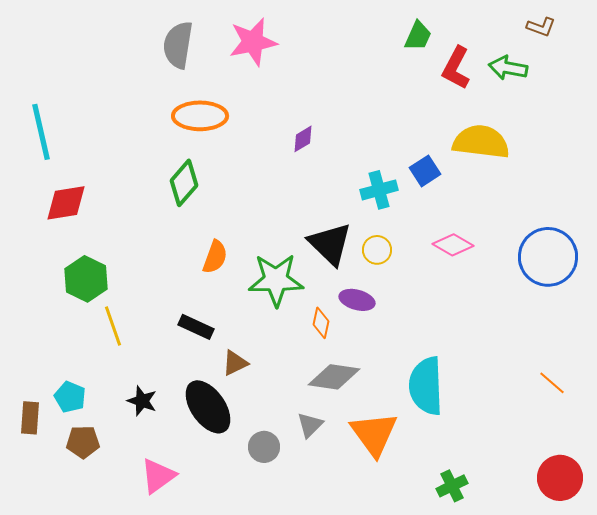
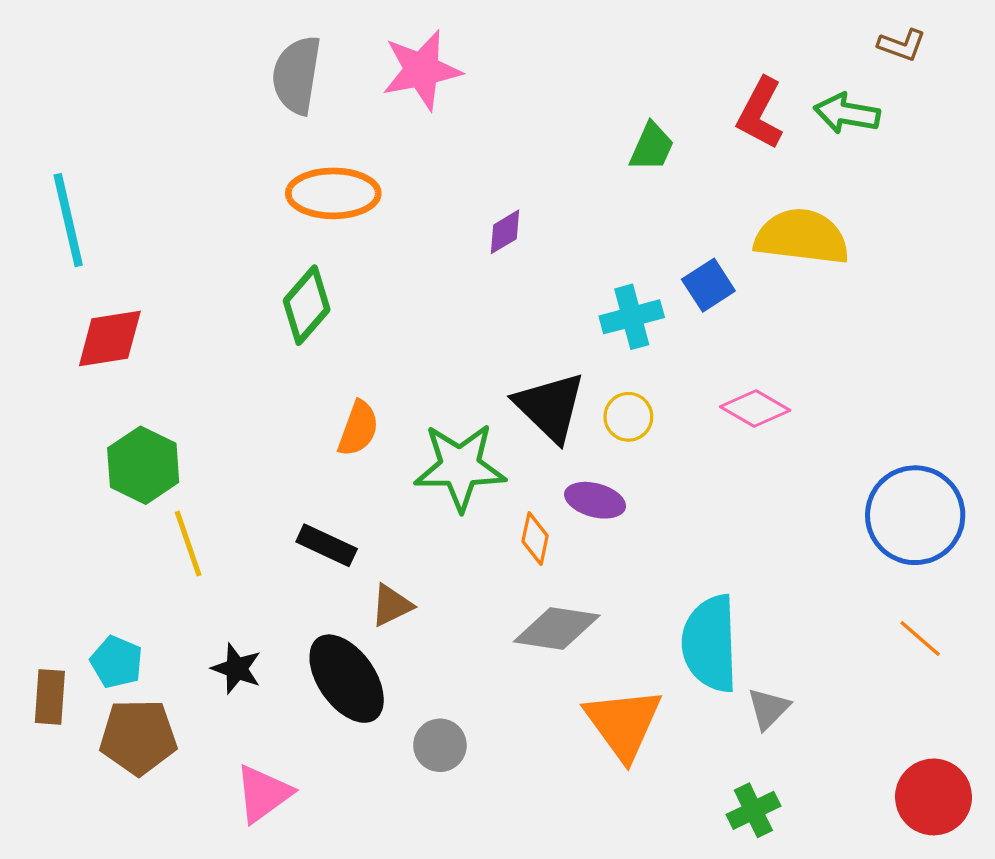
green trapezoid: (418, 36) -> (652, 147), moved
blue circle: (548, 257) -> (915, 515), moved
gray triangle: (310, 425) -> (768, 709), moved
brown pentagon: (83, 442) -> (138, 737), size x1.4

